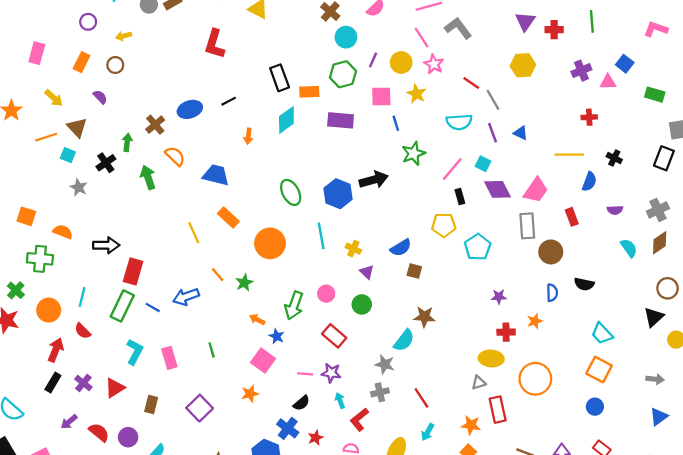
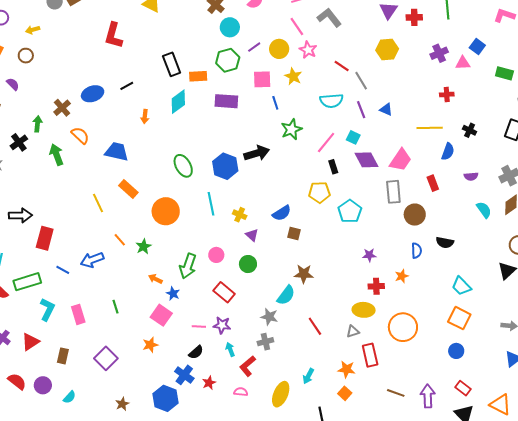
purple line: (373, 60) -> (254, 47), turned 32
green rectangle: (122, 306) -> (27, 282), moved, turned 48
red line: (421, 398) -> (315, 326), moved

